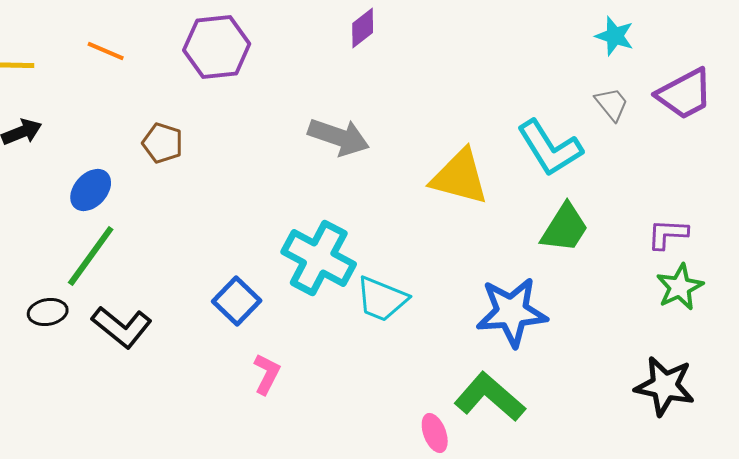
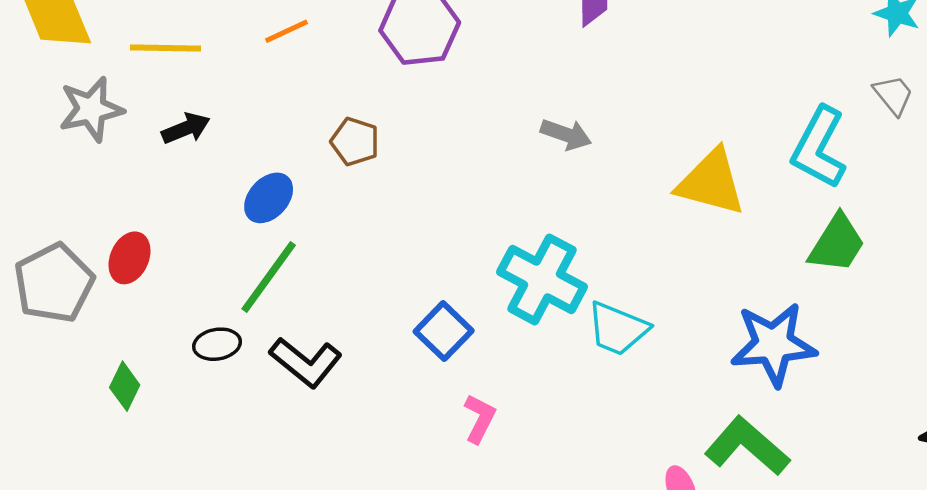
orange line: (106, 51) -> (287, 31), turned -48
gray arrow: (339, 137) -> (566, 134), size x0.7
cyan L-shape: (550, 148) -> (819, 148), turned 60

